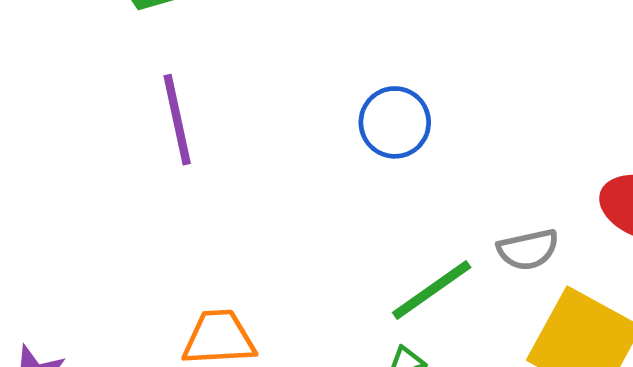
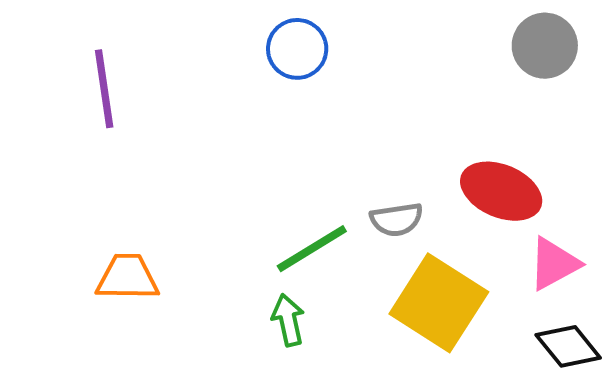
blue circle: (395, 122) -> (297, 49), moved

